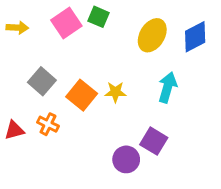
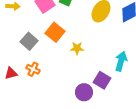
cyan arrow: (168, 87) -> (121, 61), moved
orange square: (82, 95) -> (55, 32), moved

